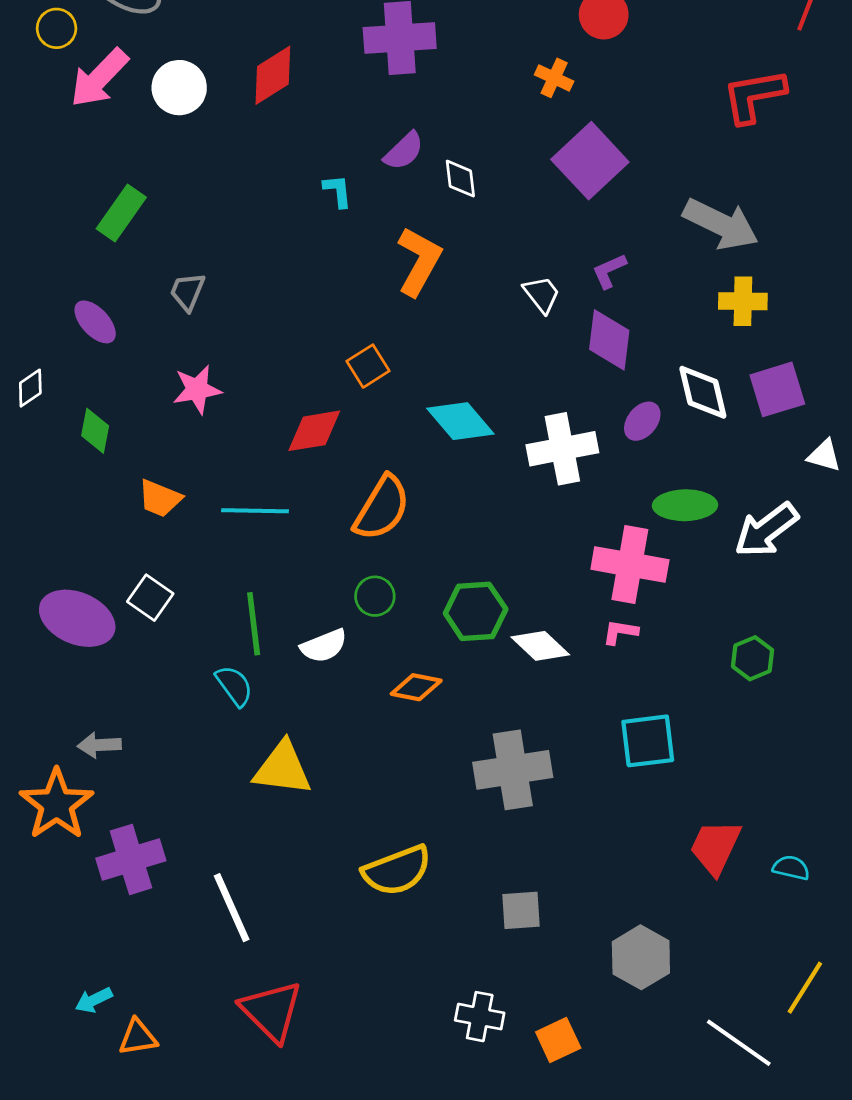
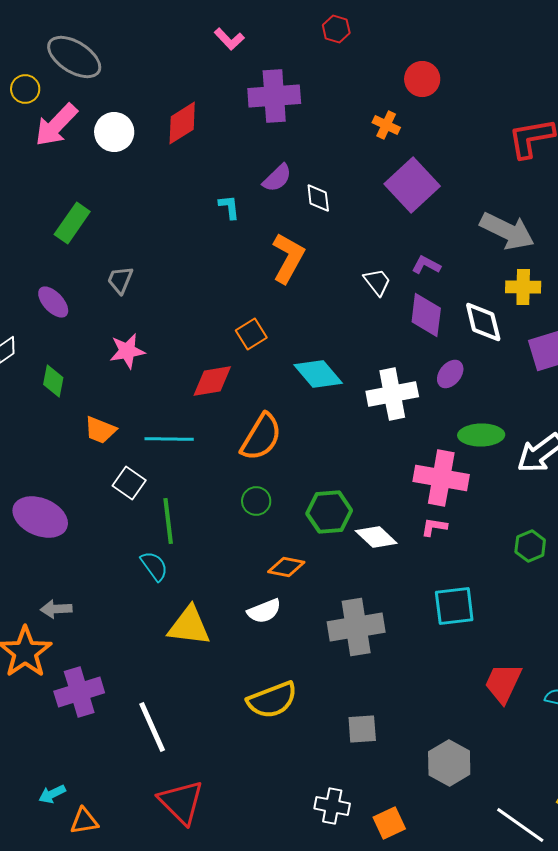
purple L-shape: (609, 271) -> (426, 265), turned 52
white diamond: (703, 392) -> (483, 322), moved
white square: (150, 598) -> (129, 483), moved
white semicircle: (324, 646) -> (264, 611), moved

